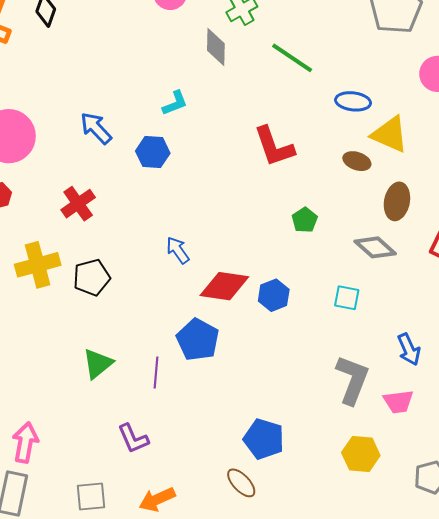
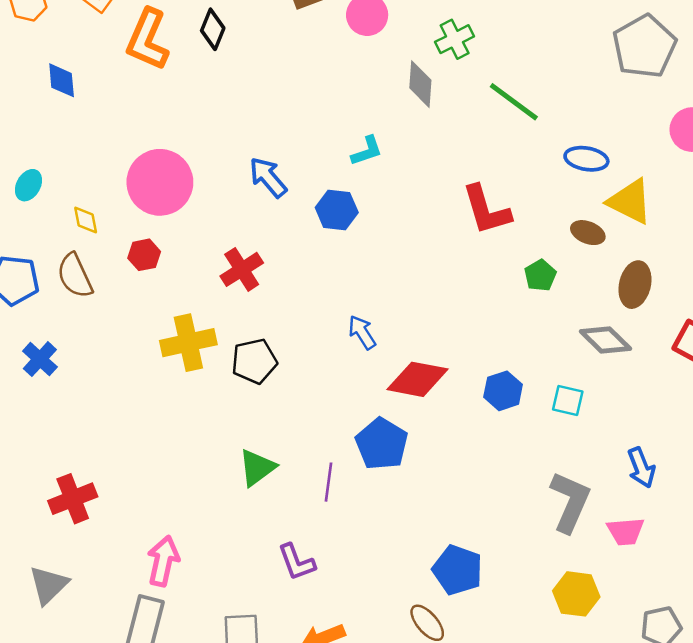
green pentagon: (305, 220) -> (540, 275), moved
blue hexagon: (274, 295) -> (503, 391), moved

